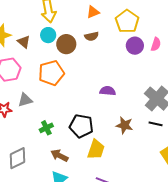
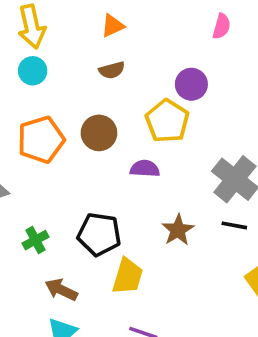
yellow pentagon: (127, 21) -> (167, 121), moved
brown circle: (66, 44) -> (99, 133), moved
pink semicircle: (156, 44) -> (222, 26), moved
brown star: (125, 125) -> (178, 230), turned 30

